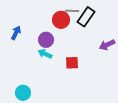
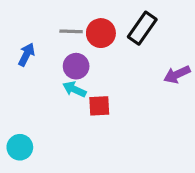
gray line: (72, 11) -> (71, 31), moved
red square: (72, 63) -> (99, 106), moved
cyan circle: (23, 93) -> (20, 147), moved

